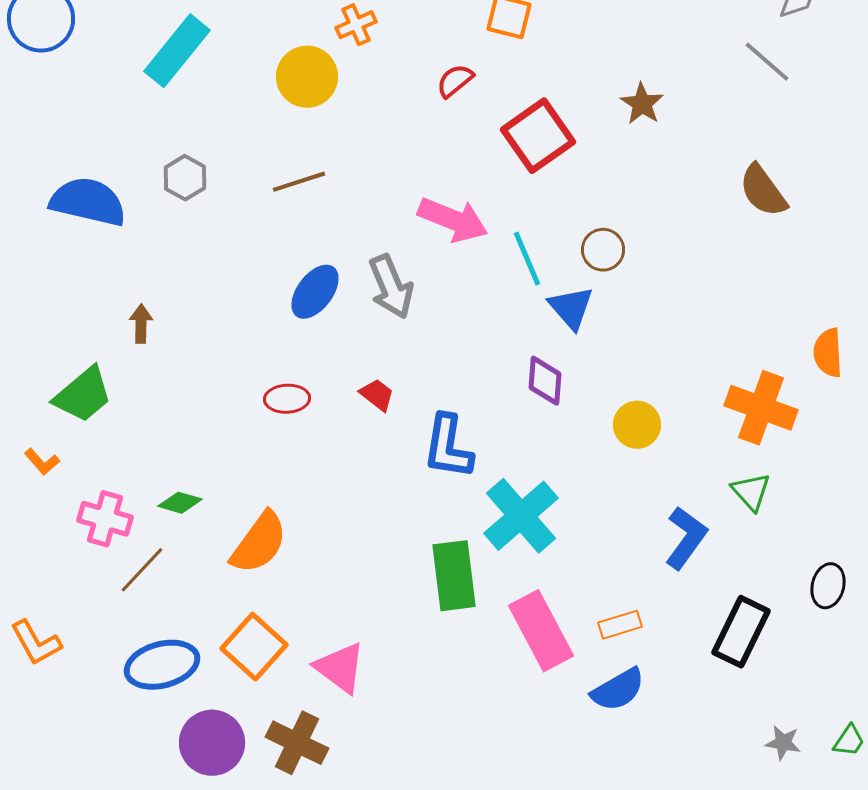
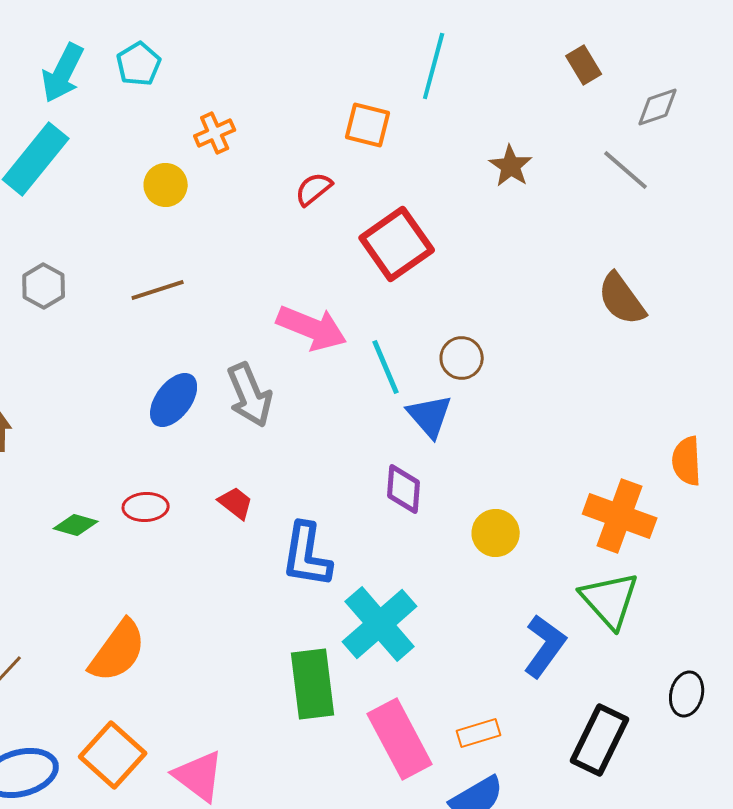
yellow circle: (307, 77) -> (166, 185), size x0.7
brown star: (642, 104) -> (511, 166), moved
green triangle: (751, 492) -> (610, 600), size x1.5
green diamond: (180, 503) -> (76, 525), moved

